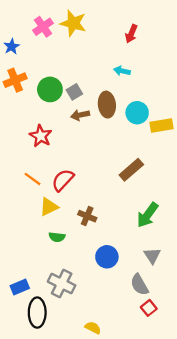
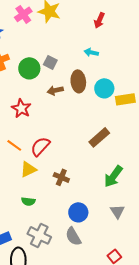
gray square: (74, 92) -> (50, 62), moved, turned -32
green semicircle: (57, 237) -> (28, 201), moved
gray semicircle: (139, 285) -> (73, 236), moved

